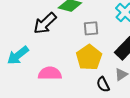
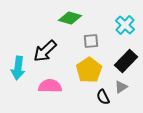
black arrow: (45, 23) -> (45, 51), moved
cyan arrow: (18, 55) -> (18, 68), turned -45

